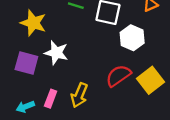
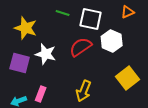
red semicircle: (118, 76) -> (81, 47), moved
yellow arrow: (79, 95) -> (84, 91), moved

